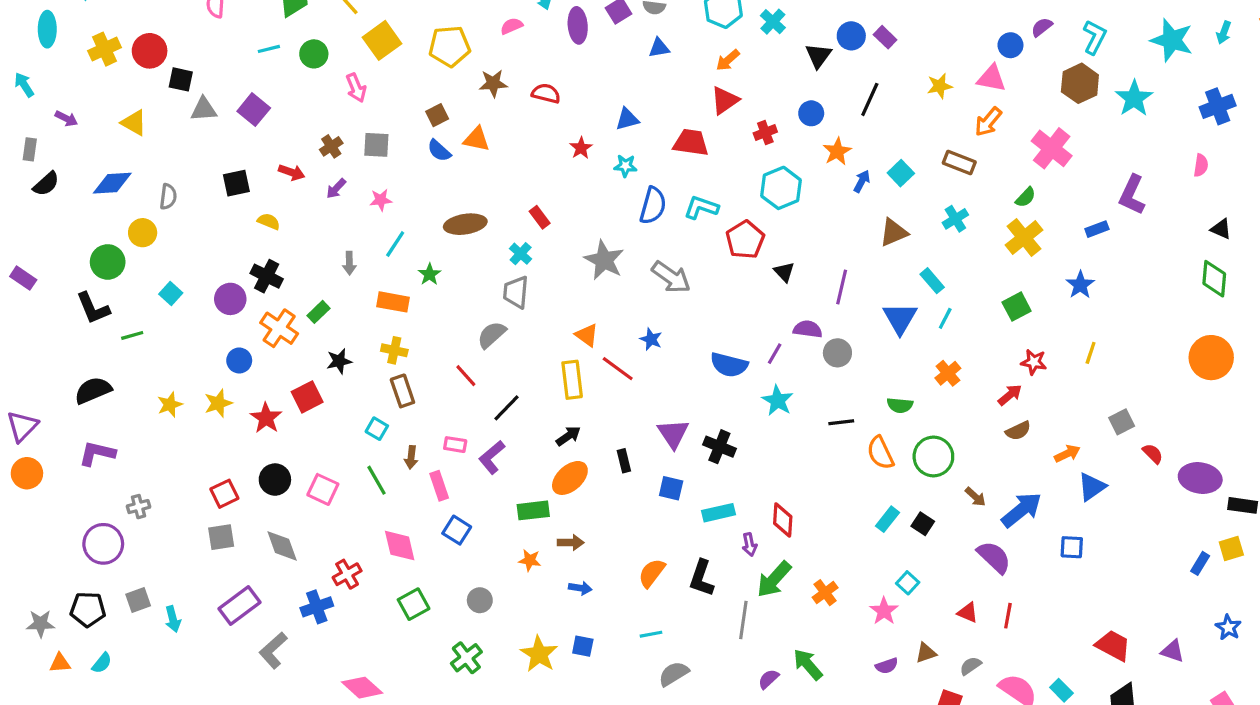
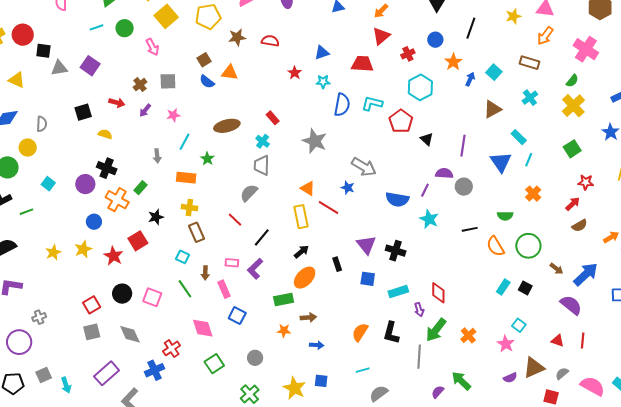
gray arrow: (671, 277) -> (364, 167), moved
brown triangle: (926, 653) -> (534, 368), size x1.6

